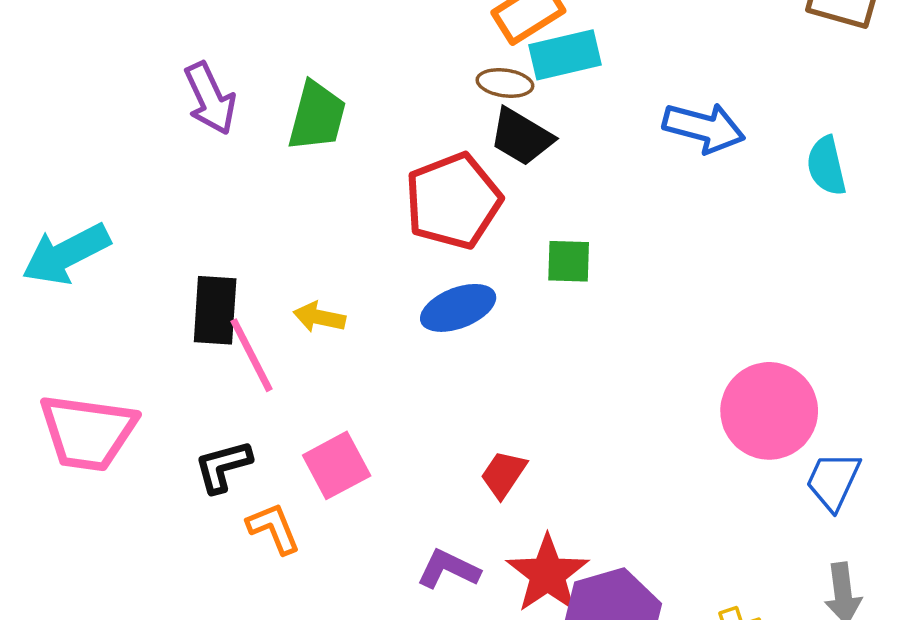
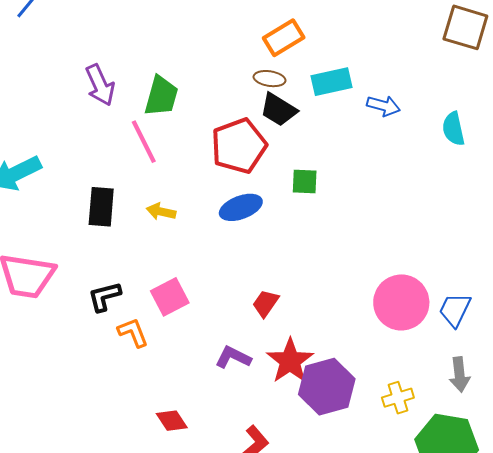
cyan rectangle: (565, 55) -> (332, 82), moved
blue arrow: (704, 128) -> (383, 106), size x0.7
pink line: (251, 355) -> (144, 142), moved
pink circle: (769, 411) -> (401, 302), moved

